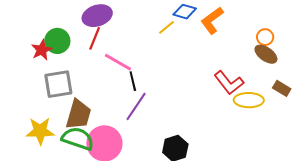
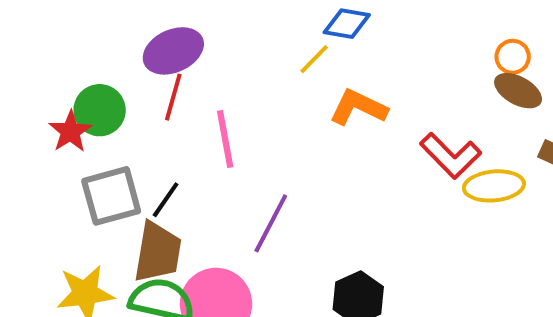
orange L-shape: (212, 20) -> (358, 107), moved, turned 68
pink line: (118, 62) -> (225, 139), turned 56
black line: (133, 81) -> (166, 200), moved, turned 54

